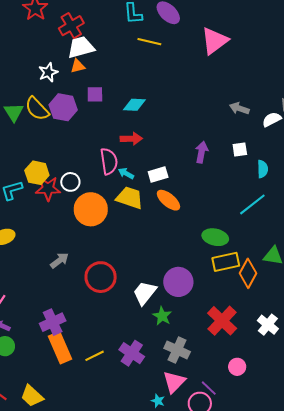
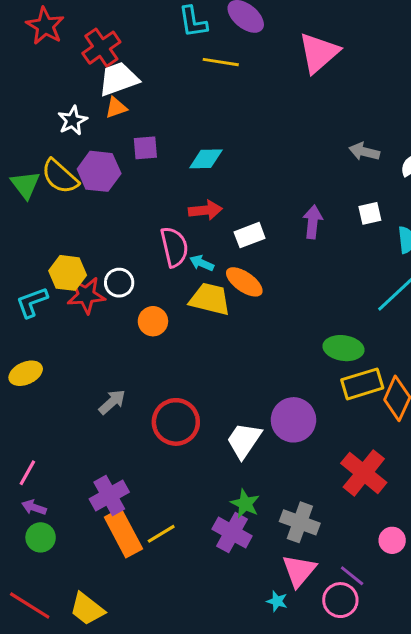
white rectangle: (158, 174) -> (250, 235), moved
orange ellipse: (168, 200) -> (244, 282), moved
orange circle: (91, 209) -> (153, 321), size x0.6
green star: (162, 316) -> (245, 504), moved
yellow line: (95, 356) -> (161, 534), moved

